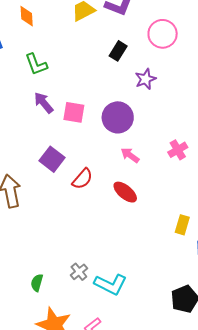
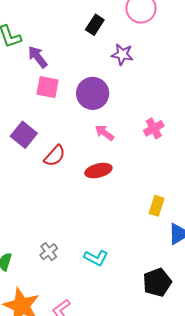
purple star: (146, 79) -> (122, 54), turned 30
purple arrow: (44, 103) -> (38, 57), moved
red ellipse: (125, 192) -> (98, 171), turned -55
cyan L-shape: (111, 284) -> (96, 258), moved, size x0.7

